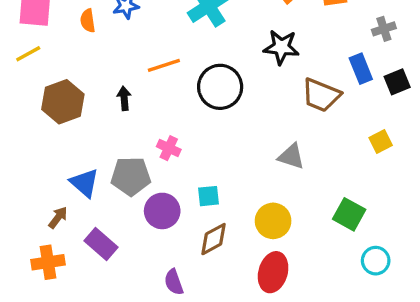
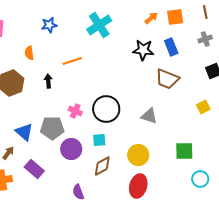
orange semicircle: (88, 21) -> (29, 53), moved
blue rectangle: (361, 69) -> (171, 47), moved
black circle: (220, 87) -> (106, 109), moved
green square: (349, 214) -> (184, 151), turned -30

